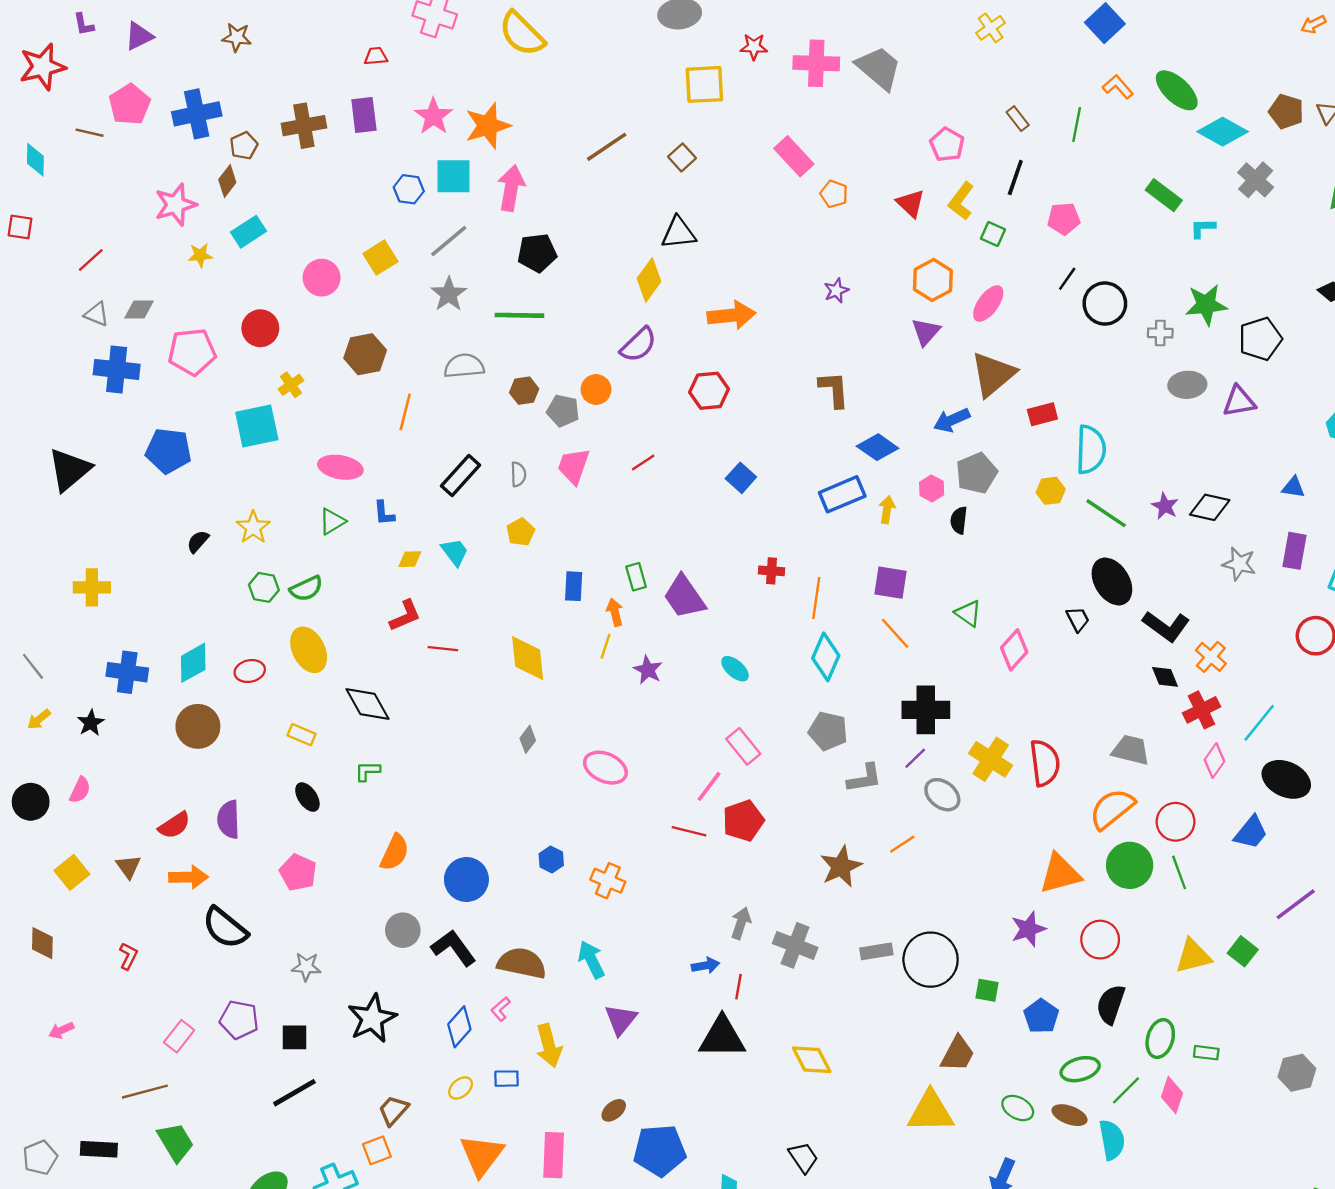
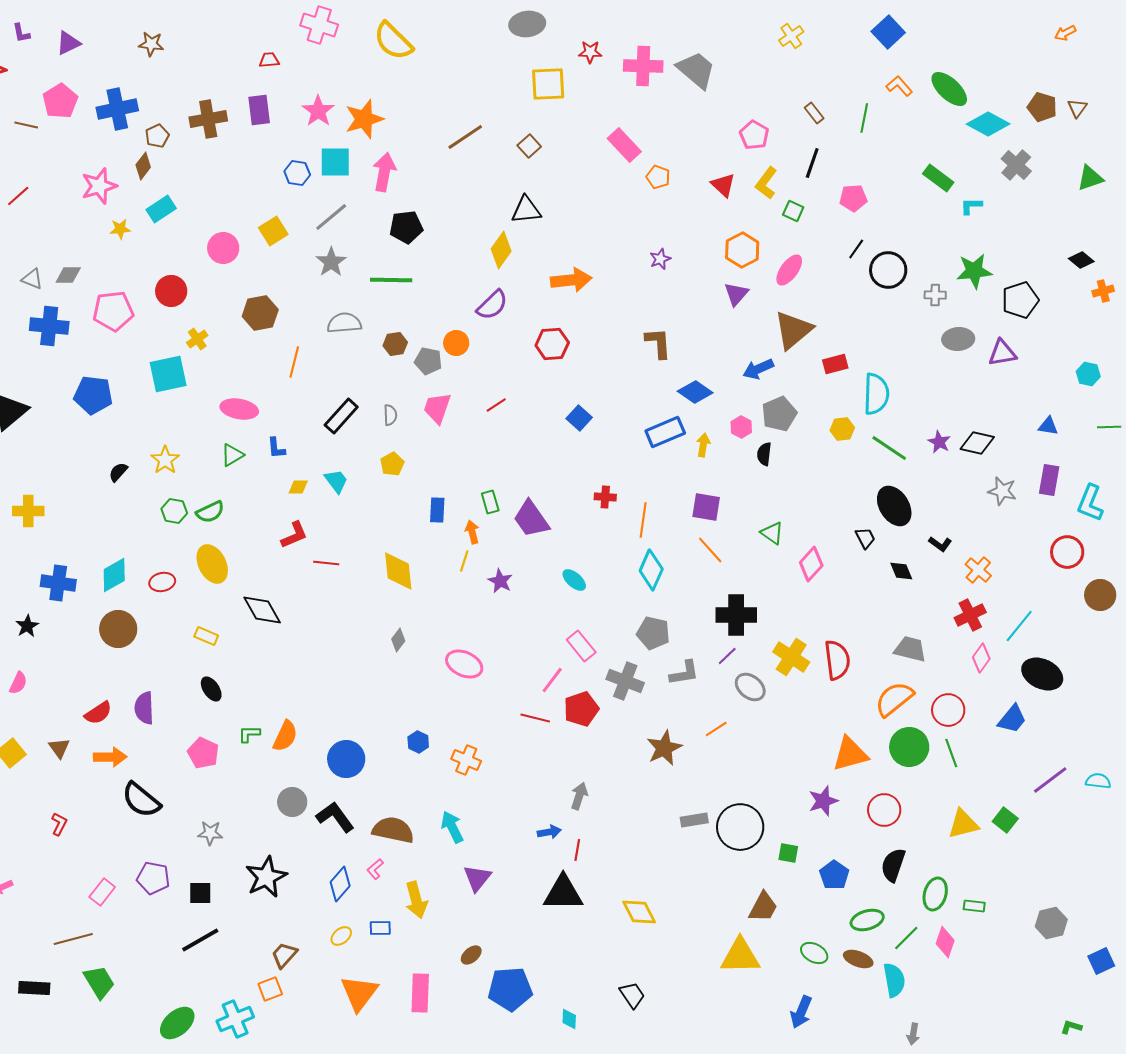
red line: (91, 260) -> (18, 196), moved
black L-shape: (1166, 626) -> (940, 544), size x0.6
black diamond: (1165, 677) -> (901, 571), moved
green L-shape: (368, 771) -> (249, 734), moved
gray cross: (795, 945) -> (625, 681), moved

